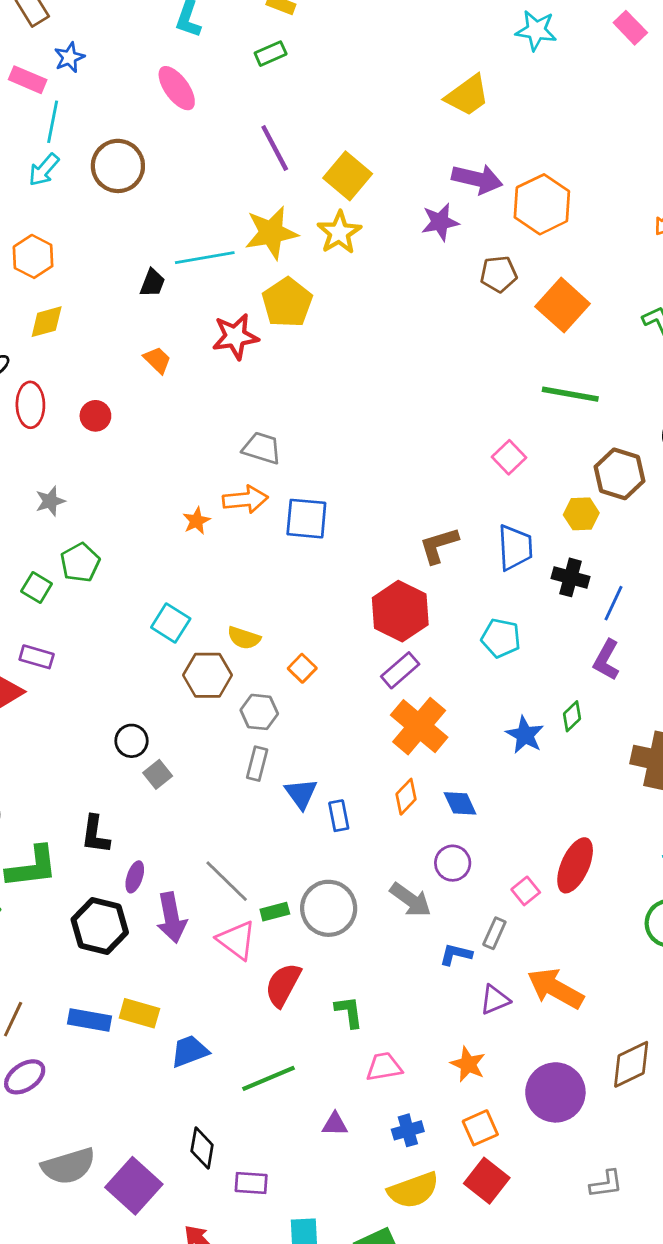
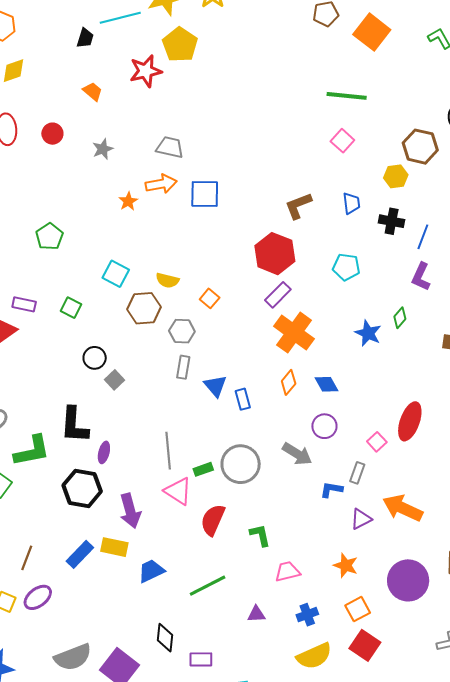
green line: (570, 394) -> (347, 96), moved
gray star: (50, 501) -> (103, 149), moved
blue trapezoid: (515, 547) -> (351, 203), size x0.7
green square: (37, 587) -> (71, 308), moved
black L-shape: (95, 834) -> (74, 425), size x1.4
gray line: (227, 881) -> (168, 451), turned 45
purple arrow: (172, 918) -> (130, 511), moved
blue rectangle: (90, 1020) -> (80, 554), turned -52

